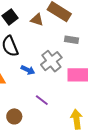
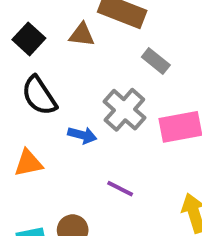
gray rectangle: (72, 40) -> (156, 61), turned 40

